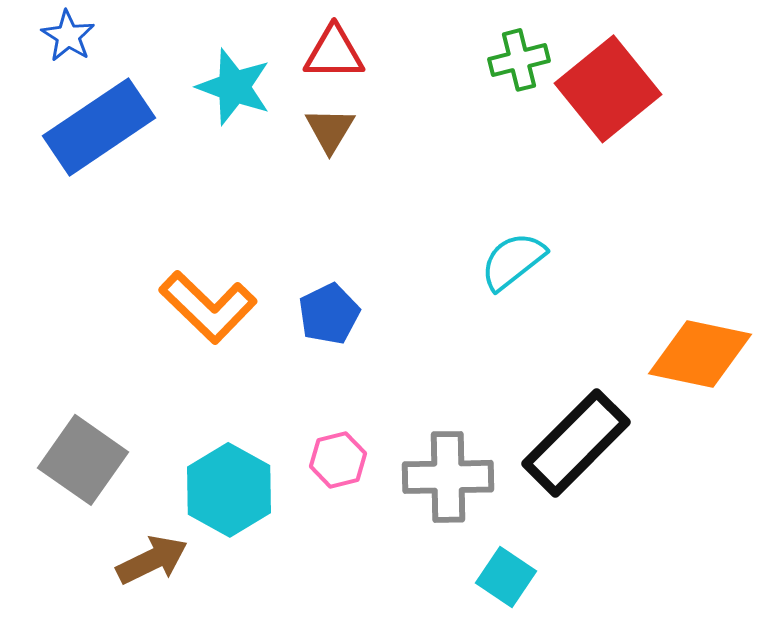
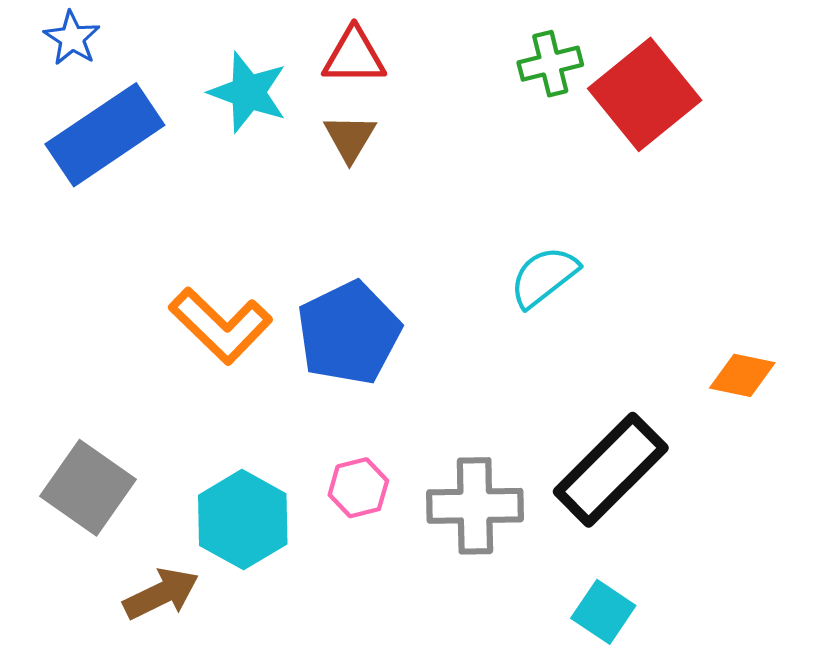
blue pentagon: (329, 314) -> (349, 333), size x1.6
orange diamond: (700, 354) -> (742, 375), size x0.6
cyan square: (506, 577) -> (603, 612), moved

